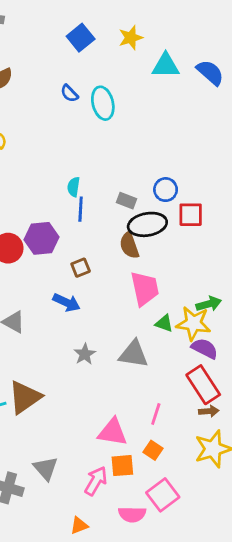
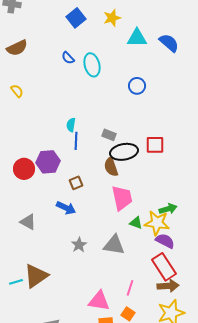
blue circle: (166, 190) -> (137, 86), moved
brown arrow: (209, 411) -> (168, 286), size x1.5

